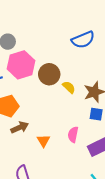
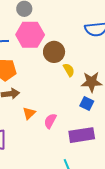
pink semicircle: (73, 135) -> (50, 121), moved

